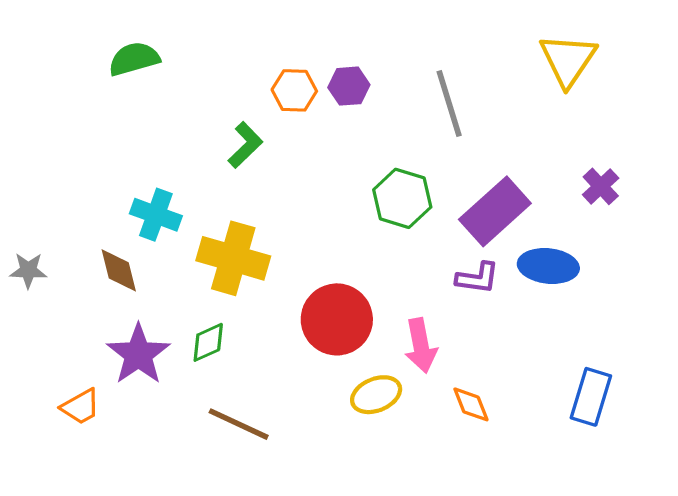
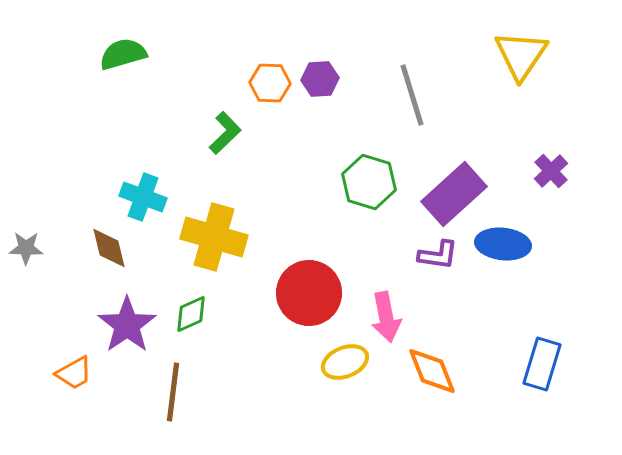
orange diamond: (471, 404) -> (432, 371), size x1.4
brown line: (239, 424) -> (173, 392), moved, turned 72

